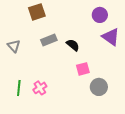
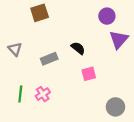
purple triangle: (111, 37) -> (119, 40), turned 36
gray rectangle: (49, 40) -> (49, 59), moved
gray circle: (99, 87) -> (115, 107), moved

